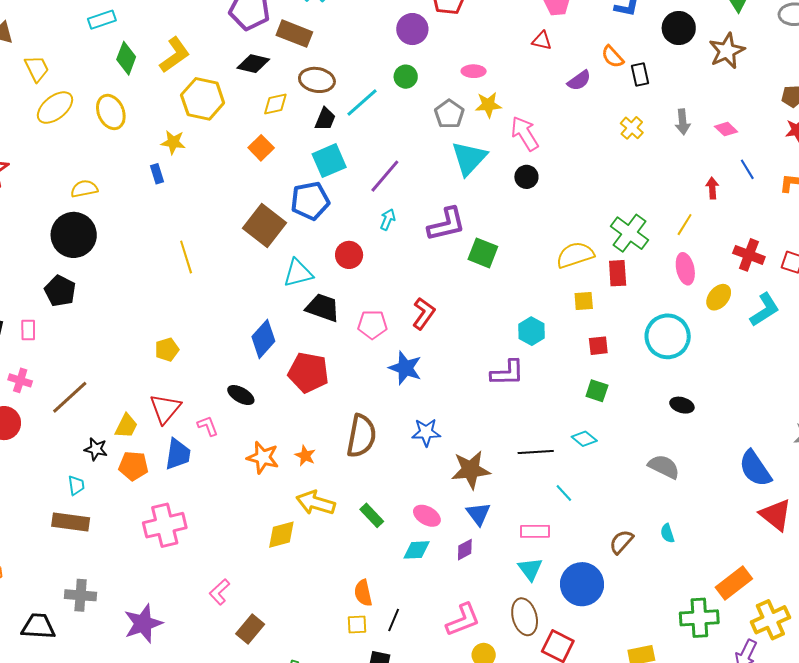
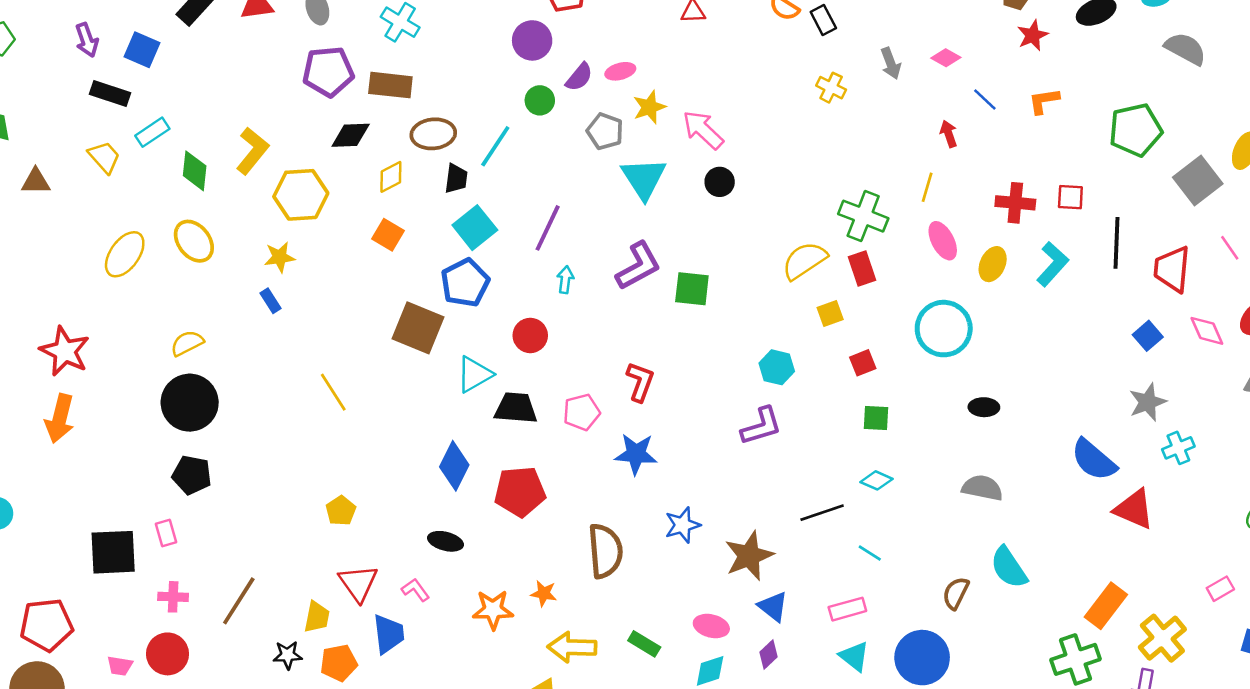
yellow trapezoid: (37, 69) -> (104, 157), moved
purple semicircle: (579, 81) -> (579, 77), moved
cyan semicircle: (667, 533) -> (1009, 568), size x1.8

